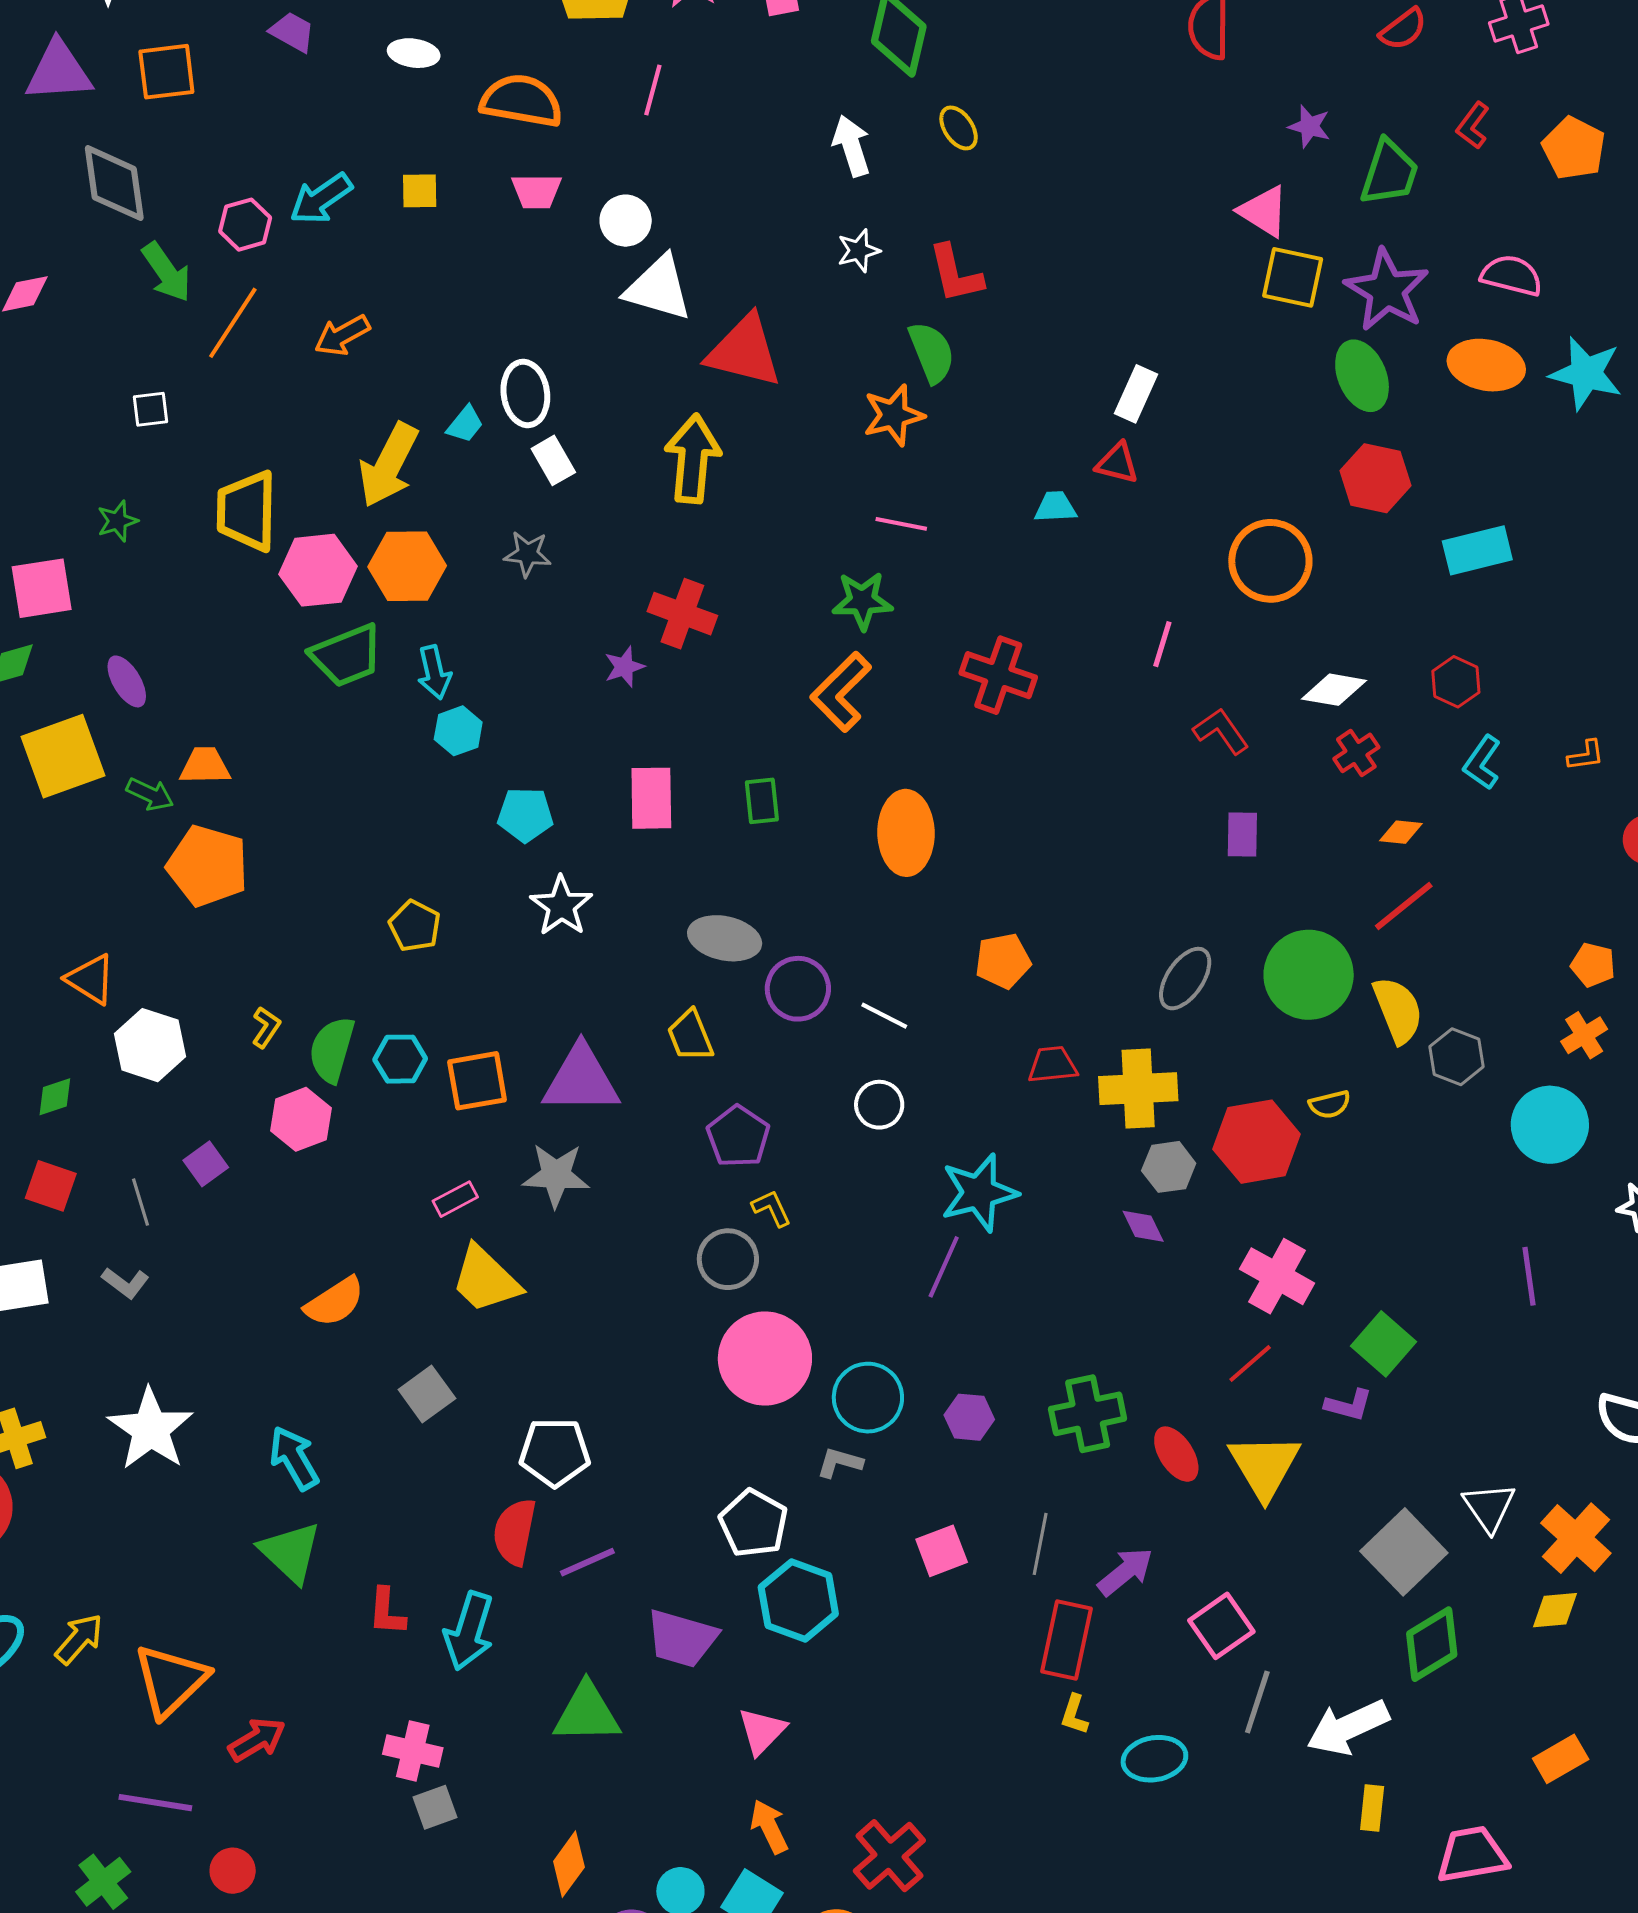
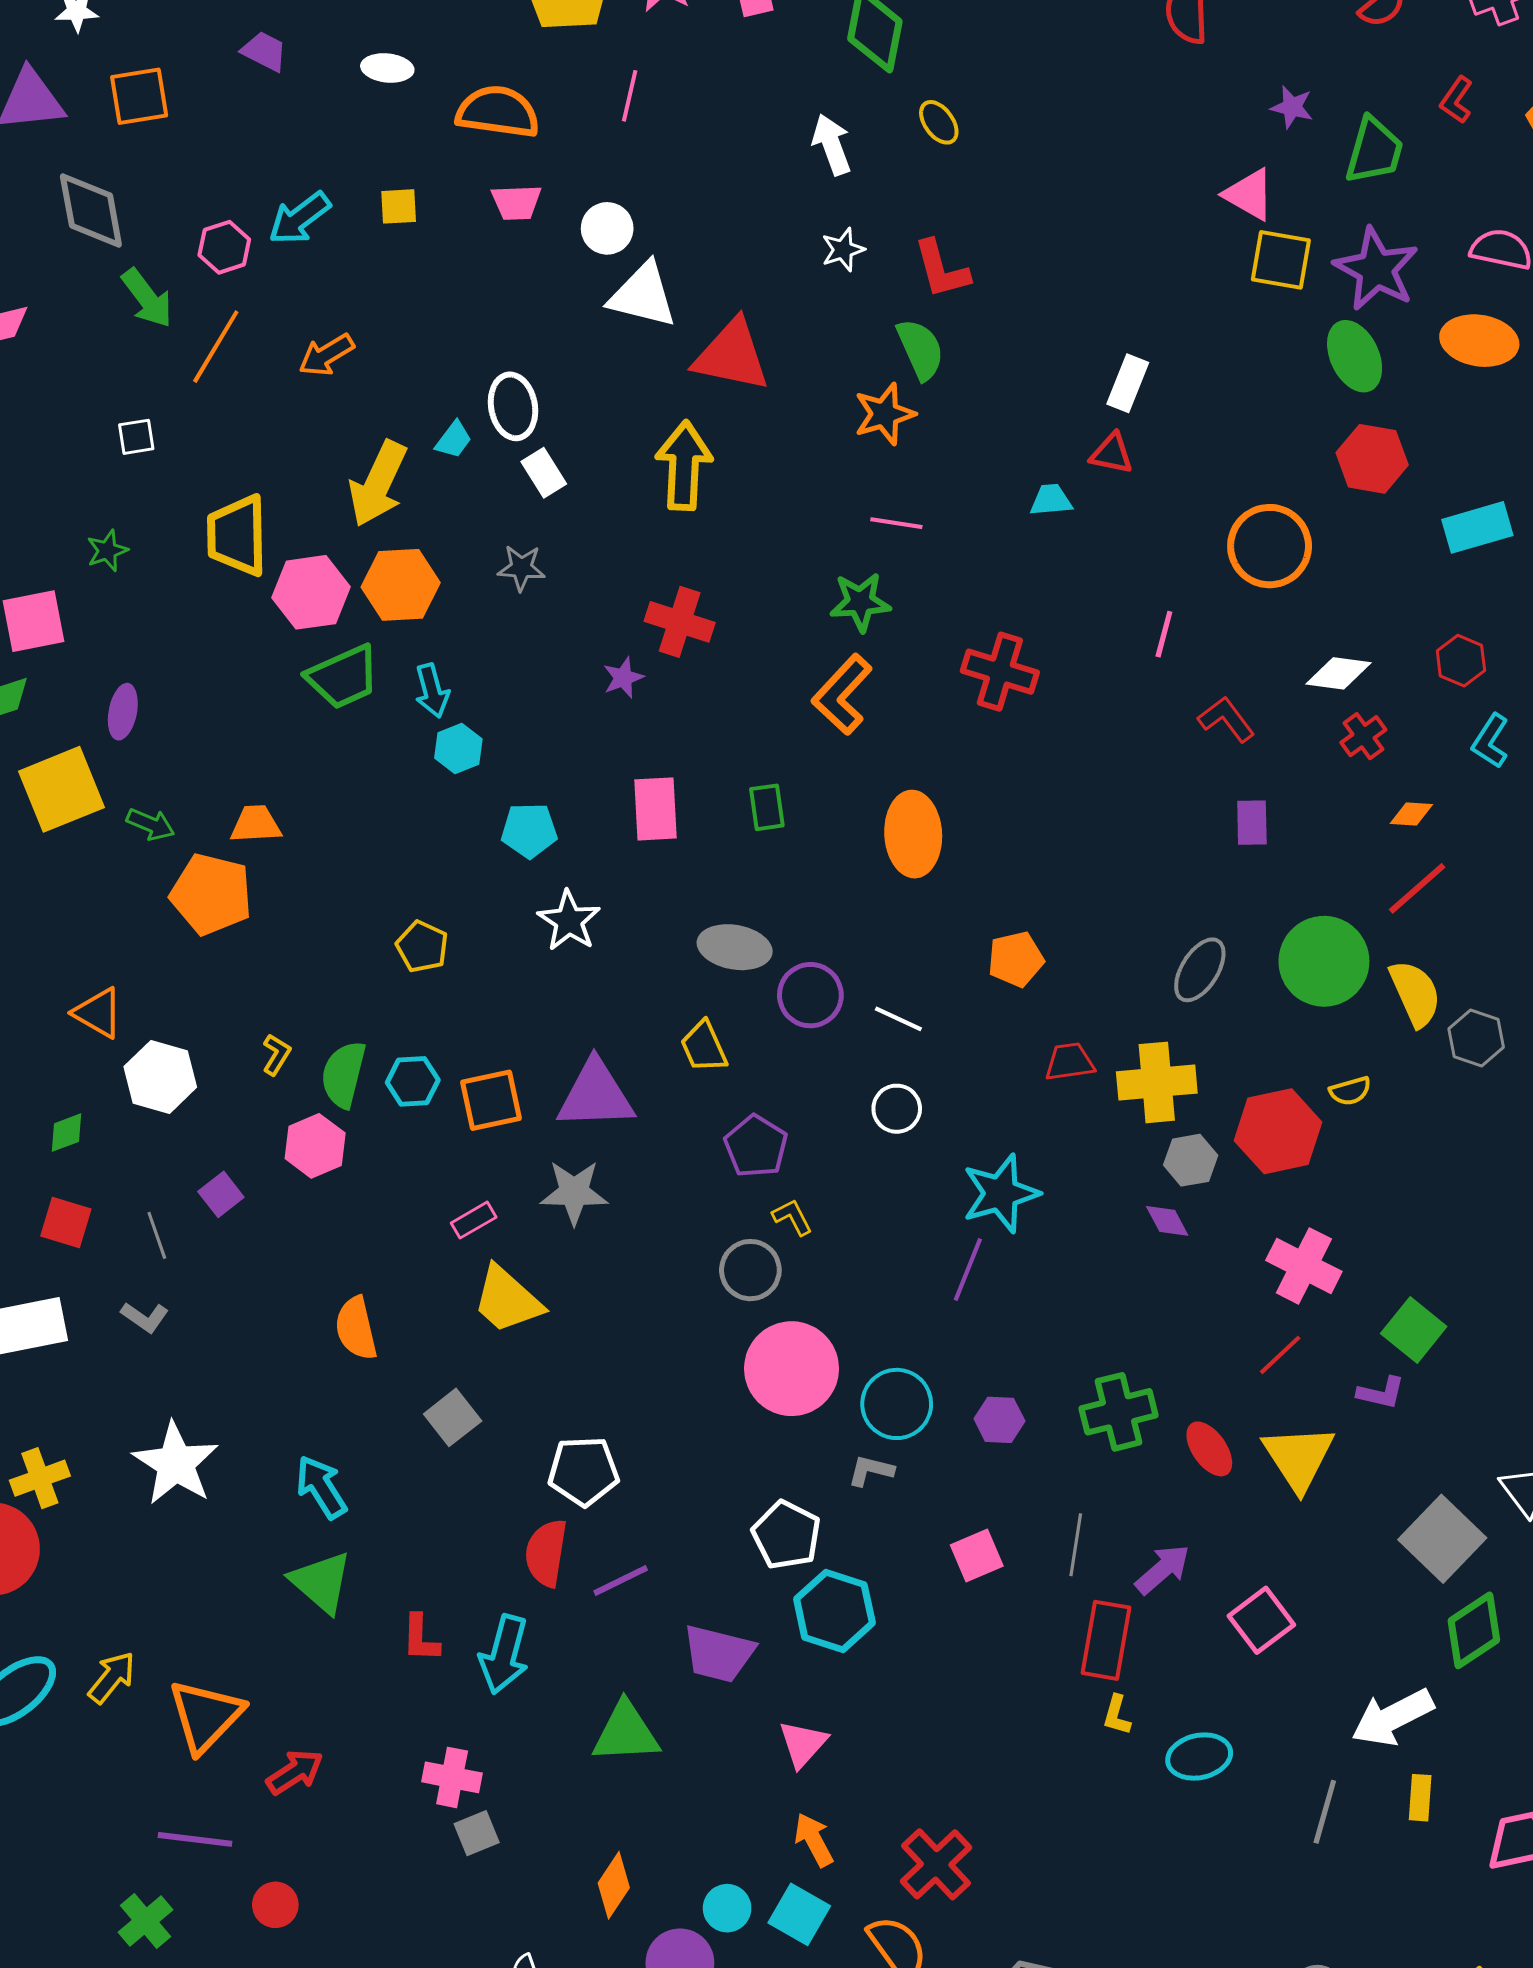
purple ellipse: (127, 681) -> (123, 712), turned 44
orange trapezoid: (205, 766) -> (256, 824), moved
orange semicircle: (335, 1302) -> (356, 1328), turned 112
gray line: (1257, 1702) -> (1325, 1812), moved

